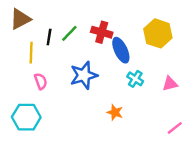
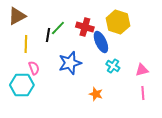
yellow hexagon: (158, 33) -> (118, 22), moved
black line: (49, 37) -> (48, 35), moved
cyan hexagon: (26, 117) -> (22, 85), moved
pink line: (175, 128) -> (143, 93), moved, turned -56

